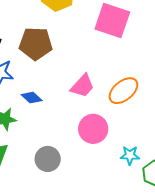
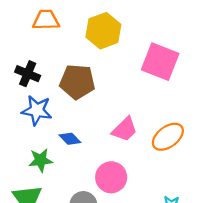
pink circle: (93, 129) -> (111, 177), moved

